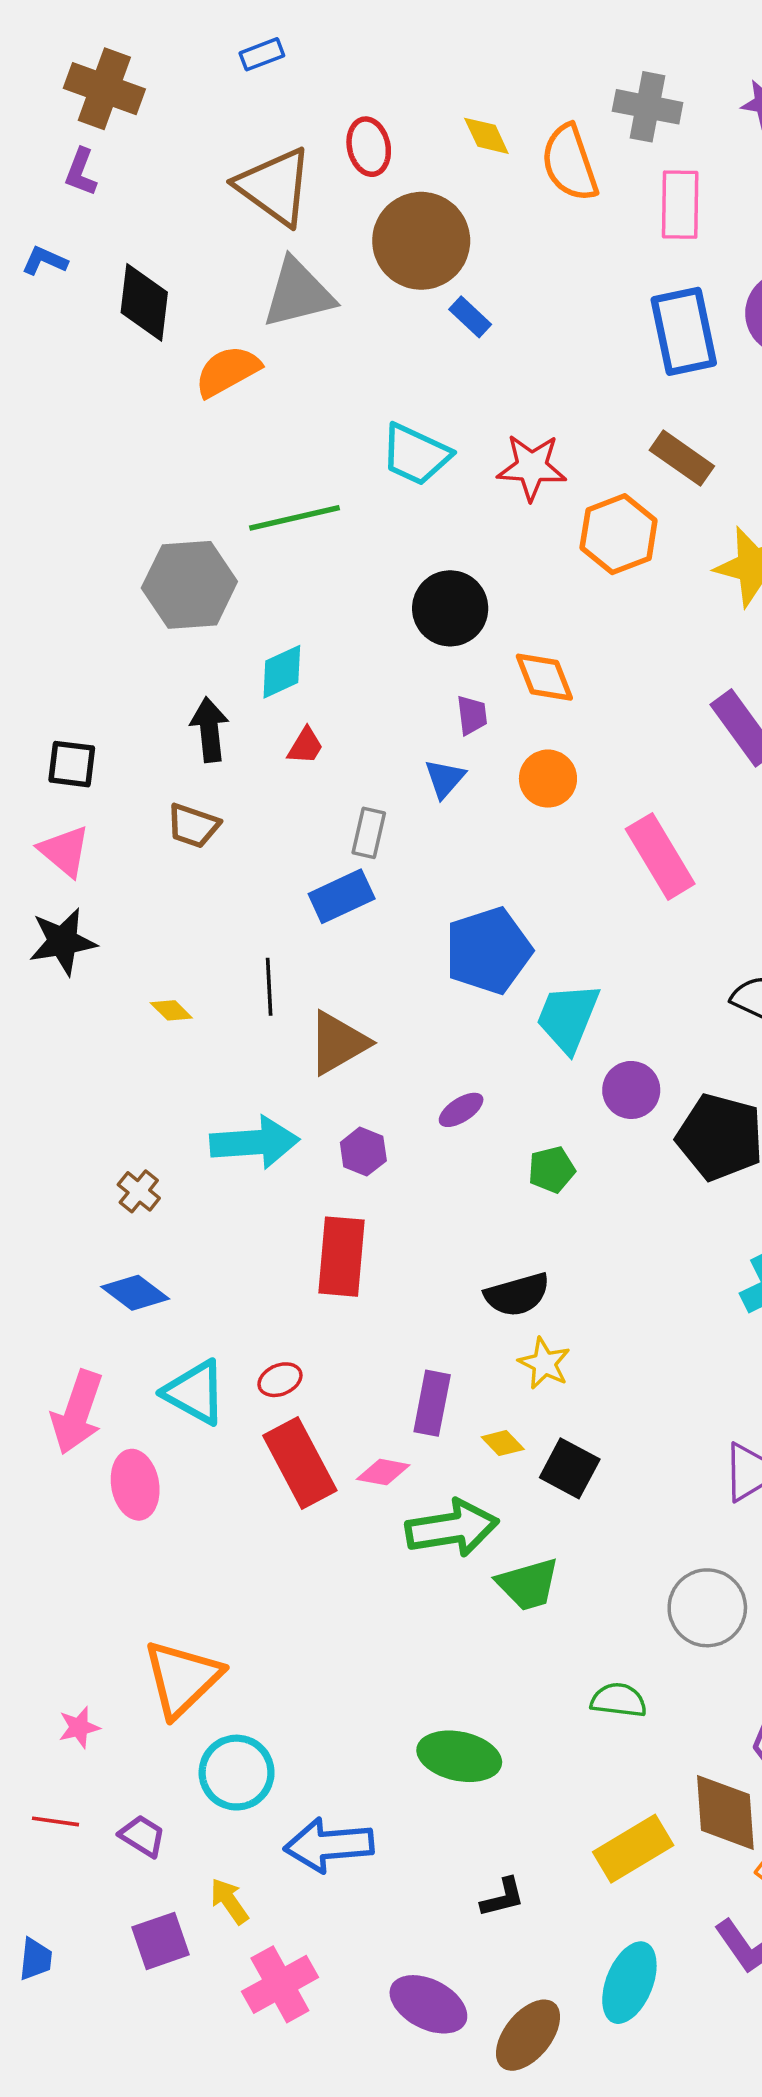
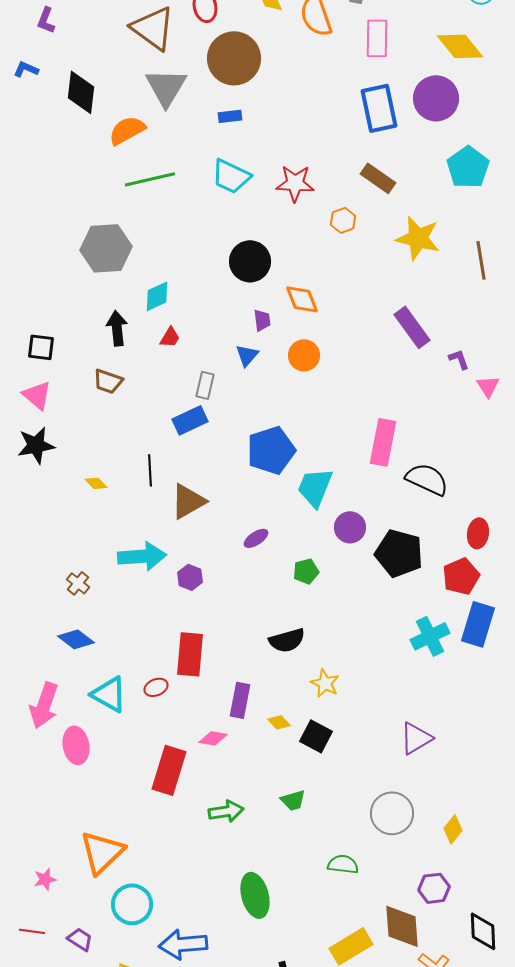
gray triangle: (298, 293) -> (166, 87), turned -45
blue rectangle: (470, 317) -> (230, 116), moved, turned -50
green line: (294, 518) -> (150, 179), moved
orange hexagon: (619, 534) -> (343, 220), size x0.6
pink rectangle: (660, 856) -> (383, 442), moved, turned 42
purple hexagon: (363, 1152) -> (190, 577), moved
red rectangle: (342, 1257) -> (190, 654), moved
yellow star: (544, 1363) -> (325, 683), moved
red rectangle: (300, 1463) -> (169, 770), moved, turned 45
green arrow: (452, 1528) -> (226, 811), moved, size x0.7
green trapezoid: (528, 1584) -> (293, 800), size x0.7
green ellipse: (459, 1756) -> (255, 895), turned 63

